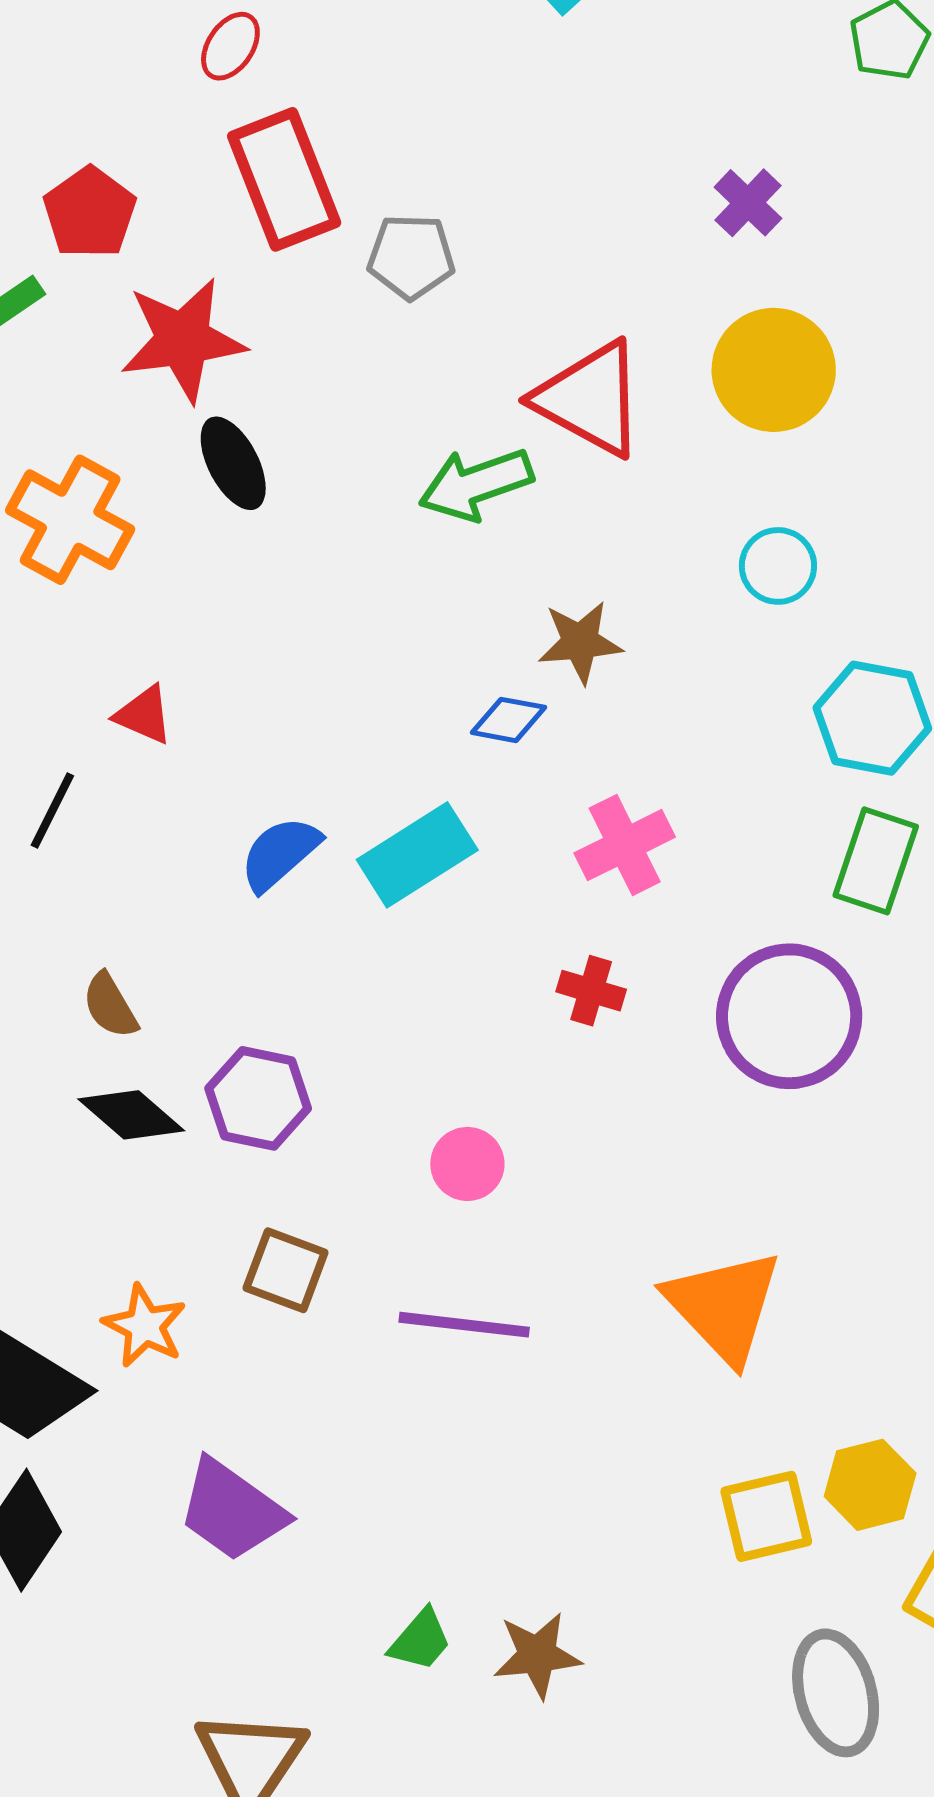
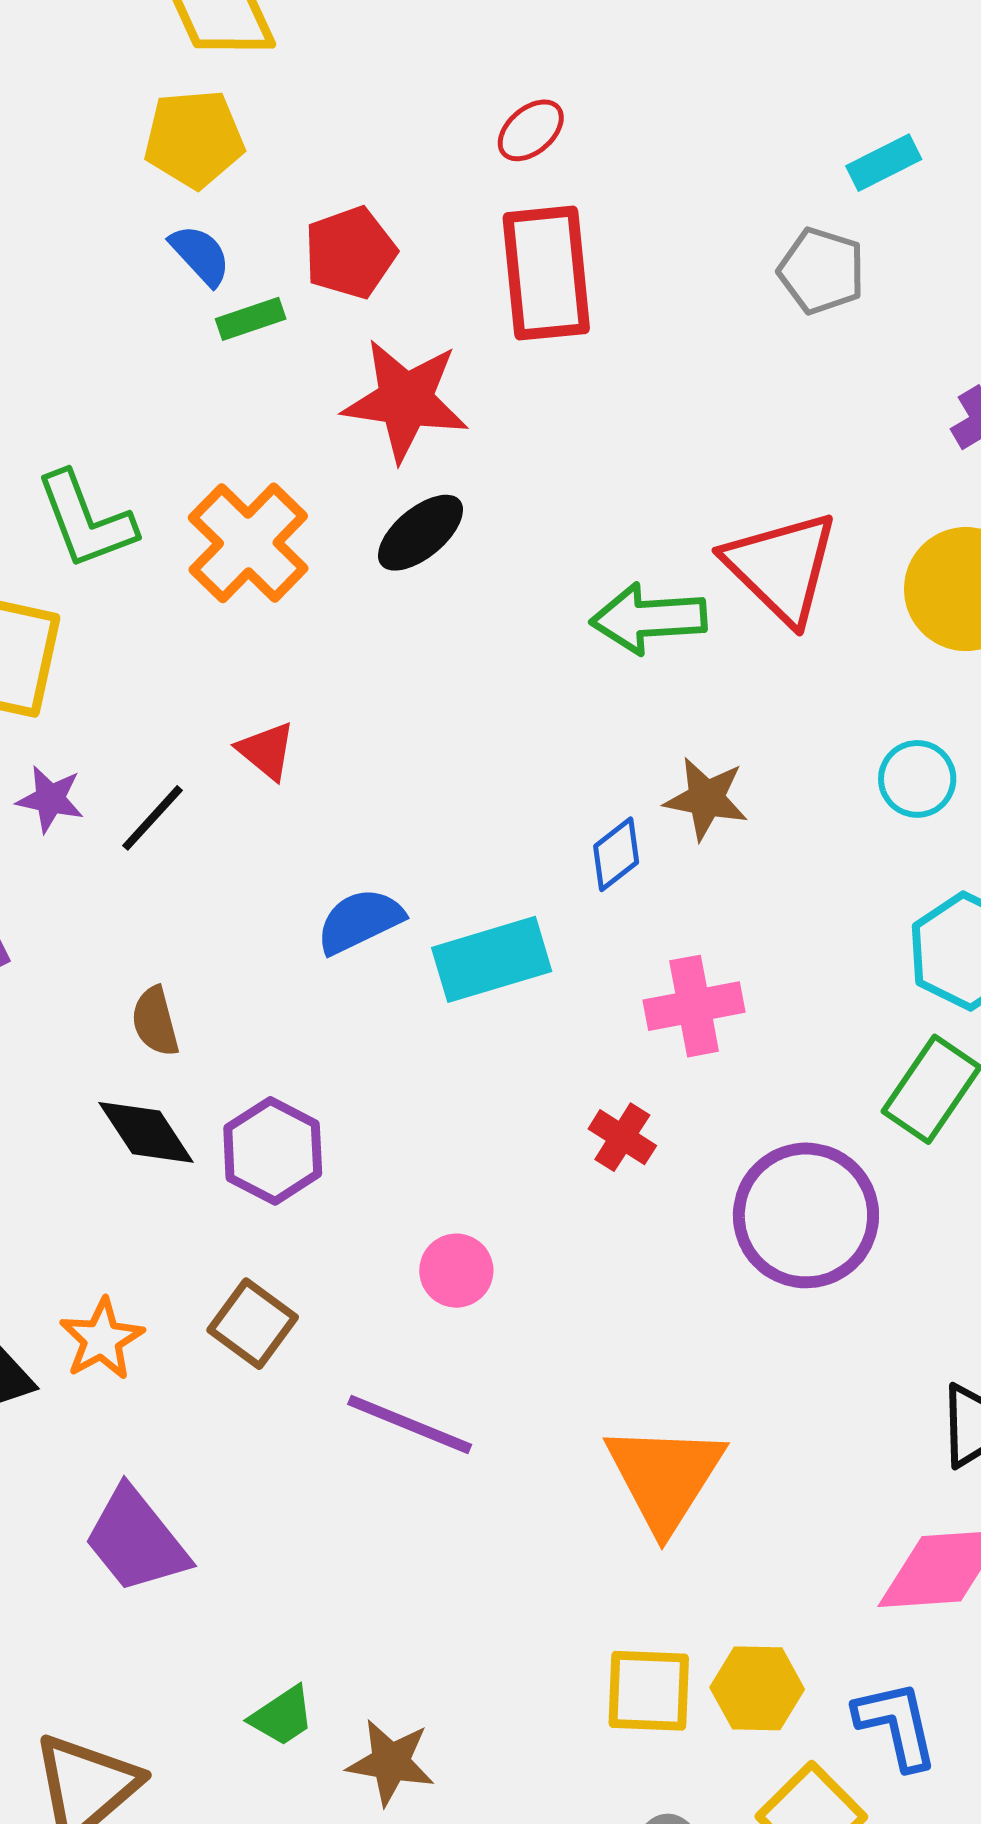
gray pentagon: (411, 257) -> (822, 271), moved
black ellipse: (233, 463) -> (421, 533), turned 62
blue diamond: (509, 720) -> (616, 854), turned -64

